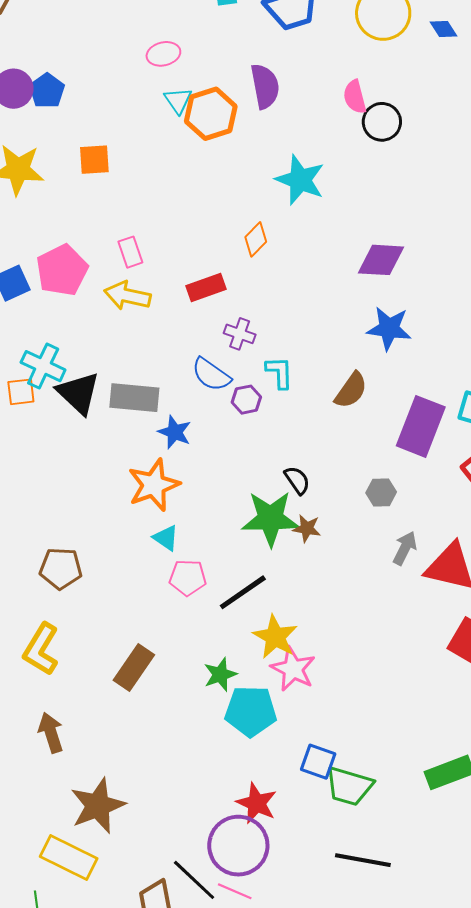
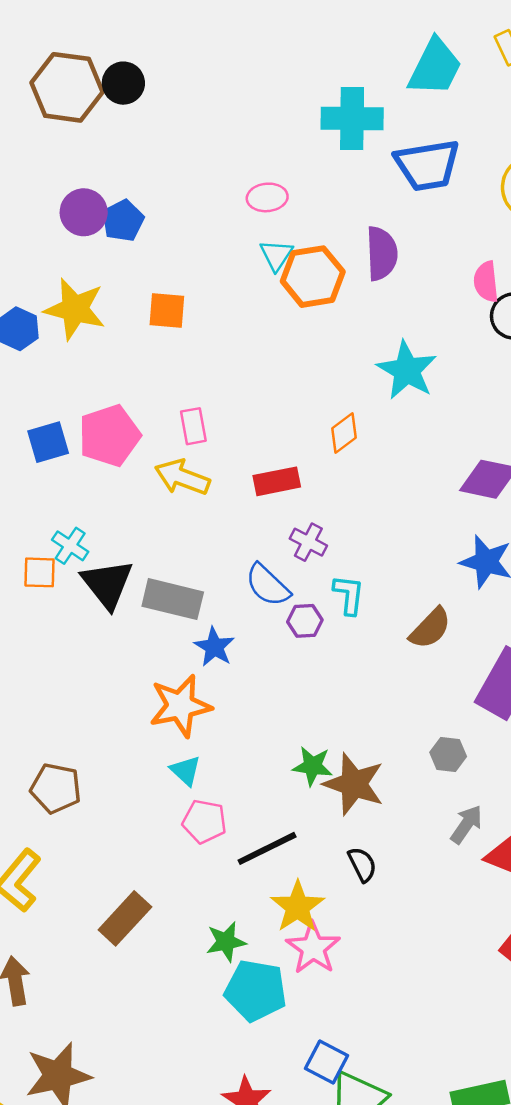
cyan cross: (43, 366) -> (70, 546), size x0.7
black semicircle: (297, 480) -> (362, 864), moved
green star: (270, 519) -> (313, 766), size x0.6
brown star: (307, 528) -> (354, 784), size x1.8

